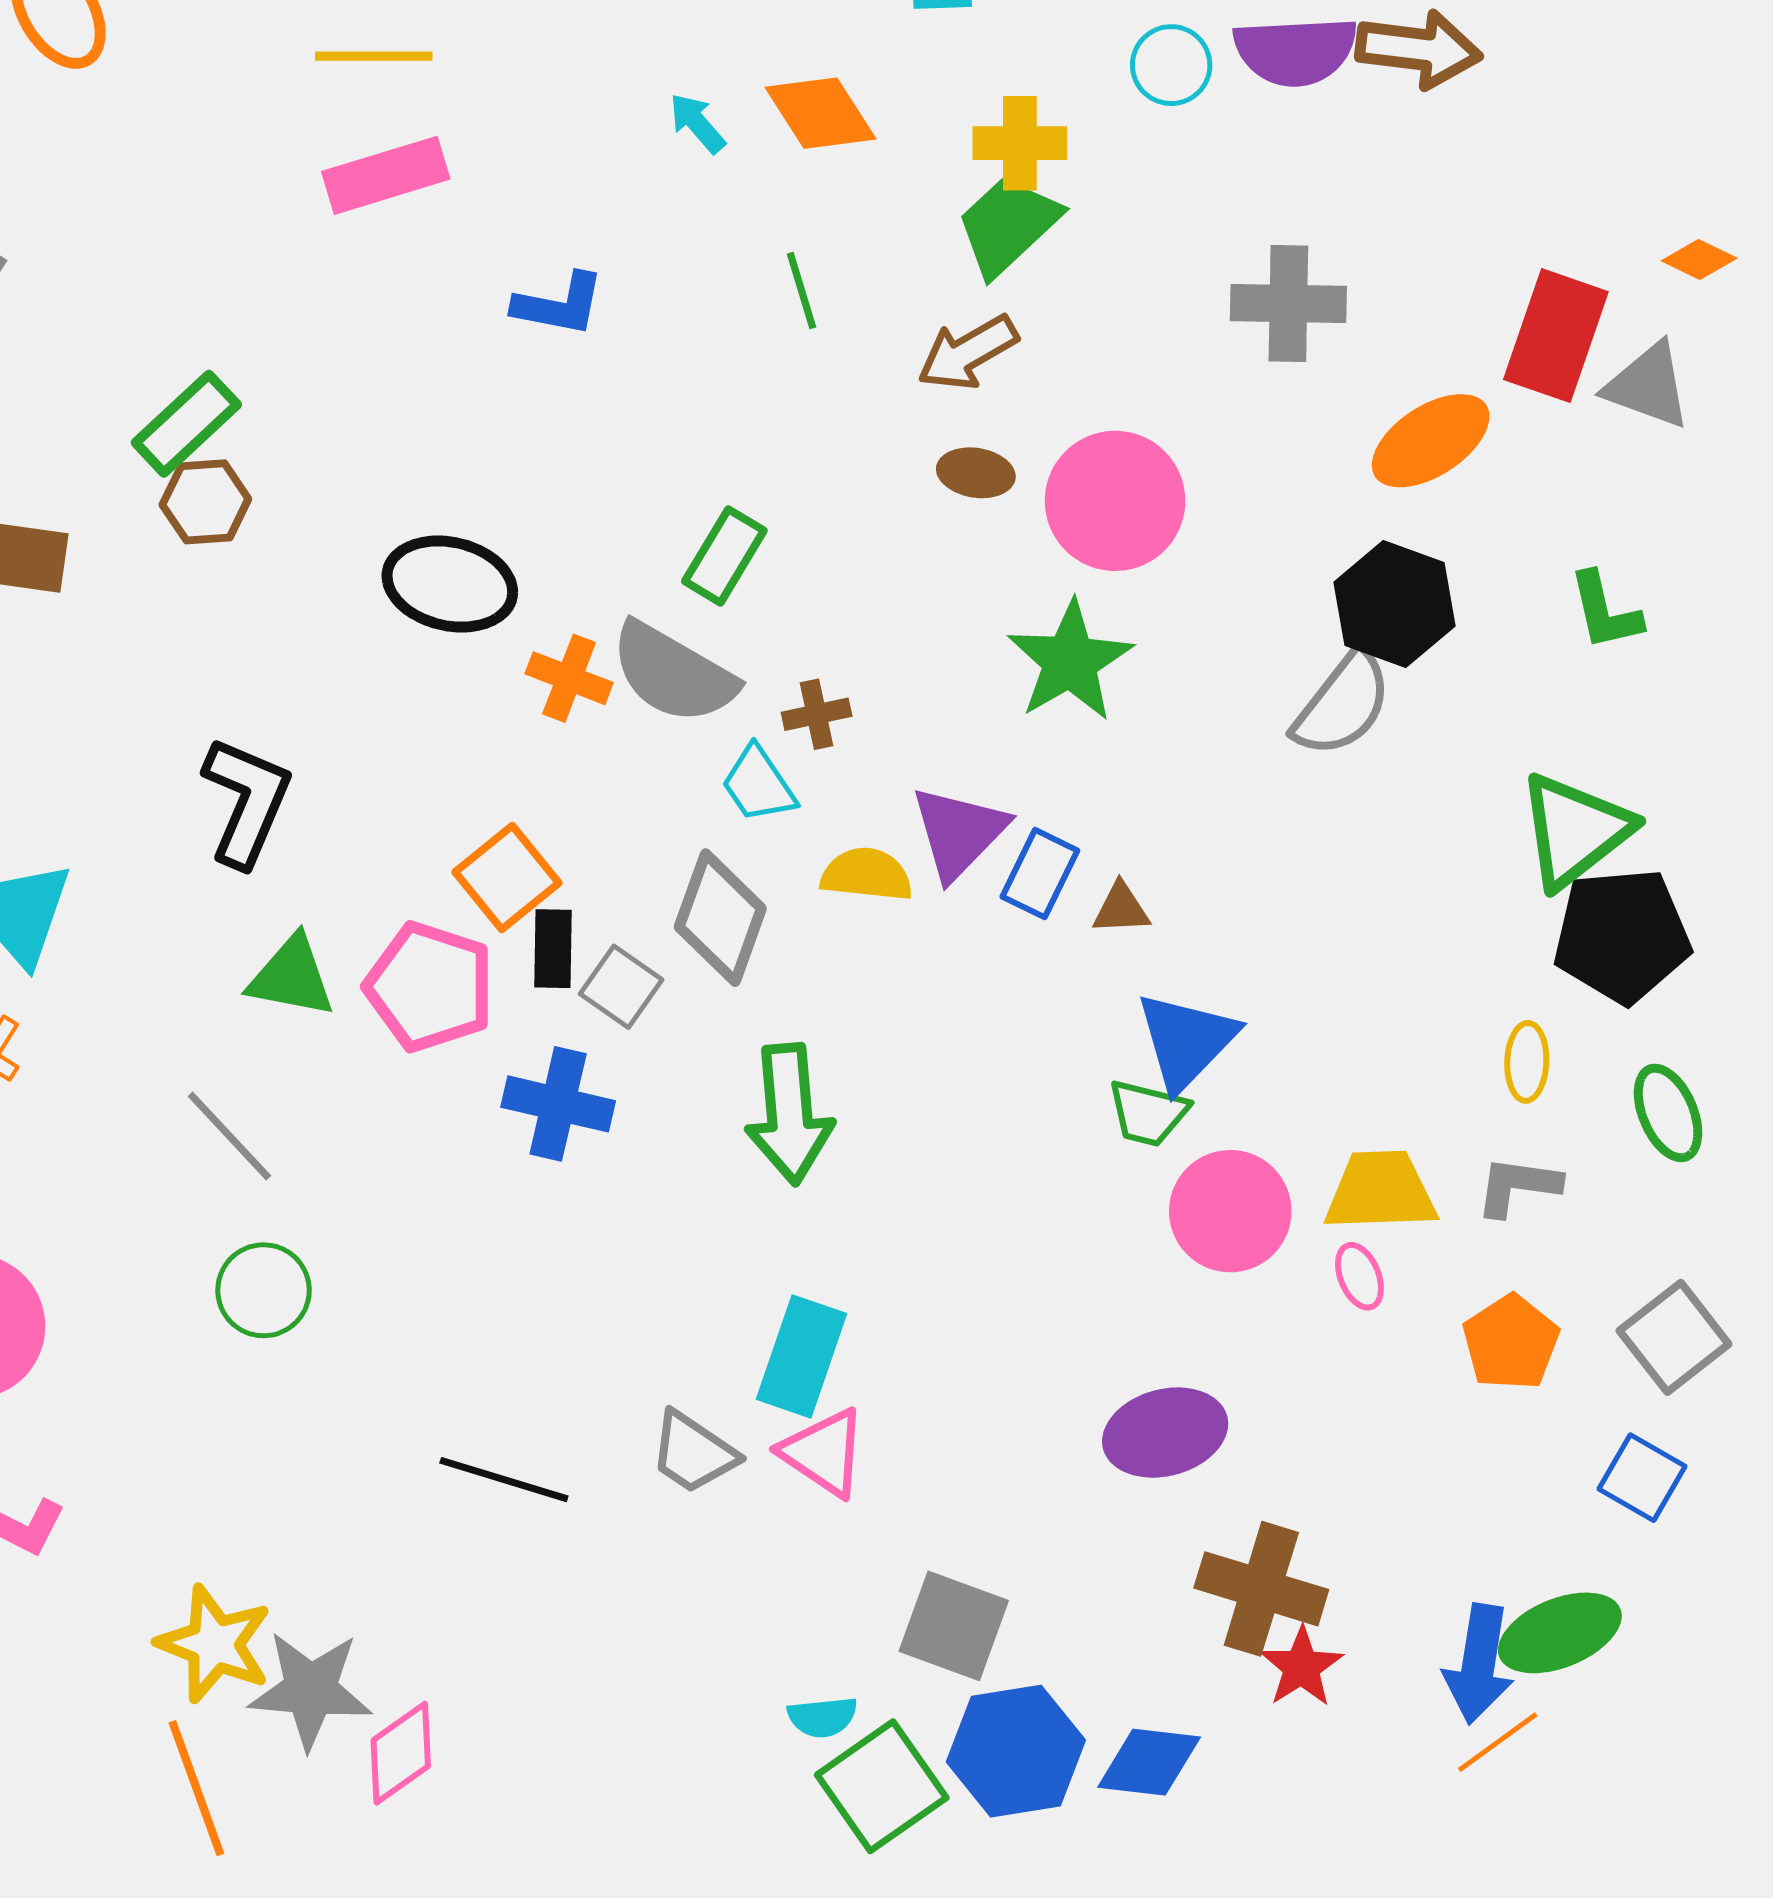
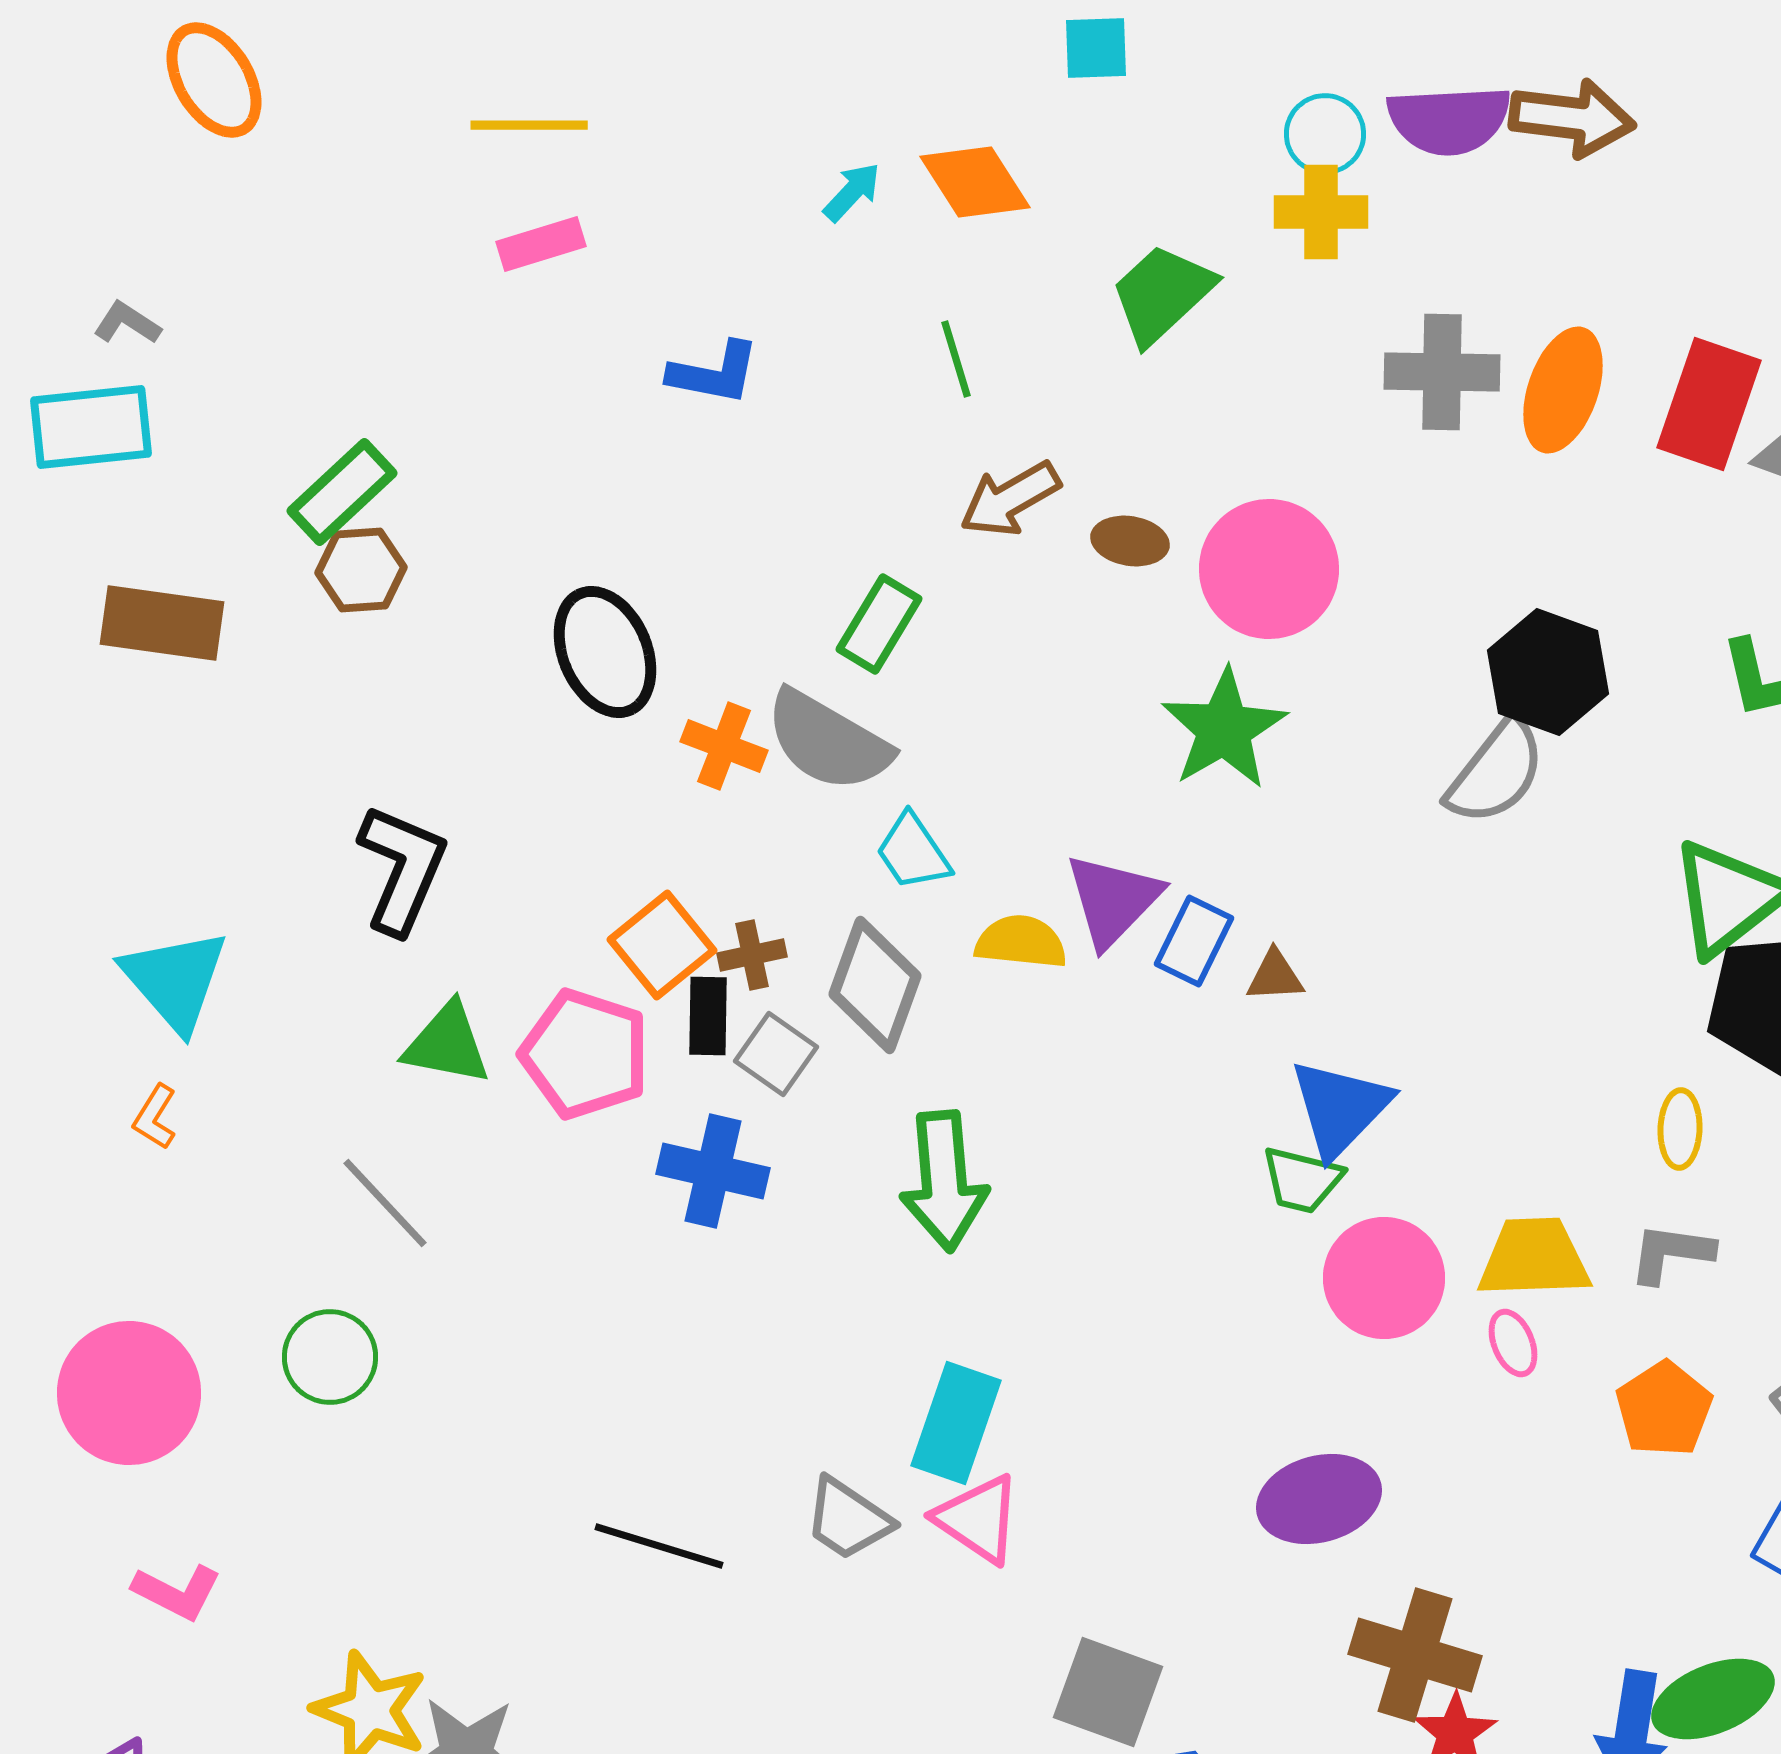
cyan arrow: (697, 123) -> (852, 192), turned 84
yellow cross: (1020, 143) -> (1321, 212), moved
pink rectangle: (386, 175) -> (541, 244), size x0.7
brown arrow: (968, 353) -> (1010, 499), moved
orange ellipse: (1431, 441) -> (1563, 390), moved, turned -38
black ellipse: (450, 584) -> (605, 652), turned 54
brown cross: (817, 714) -> (752, 955), moved
green circle: (264, 1290) -> (330, 1357), moved

